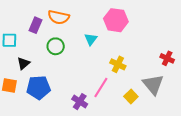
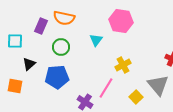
yellow cross: (118, 64) -> (123, 65), turned 35
blue pentagon: (39, 87) -> (57, 77), moved

